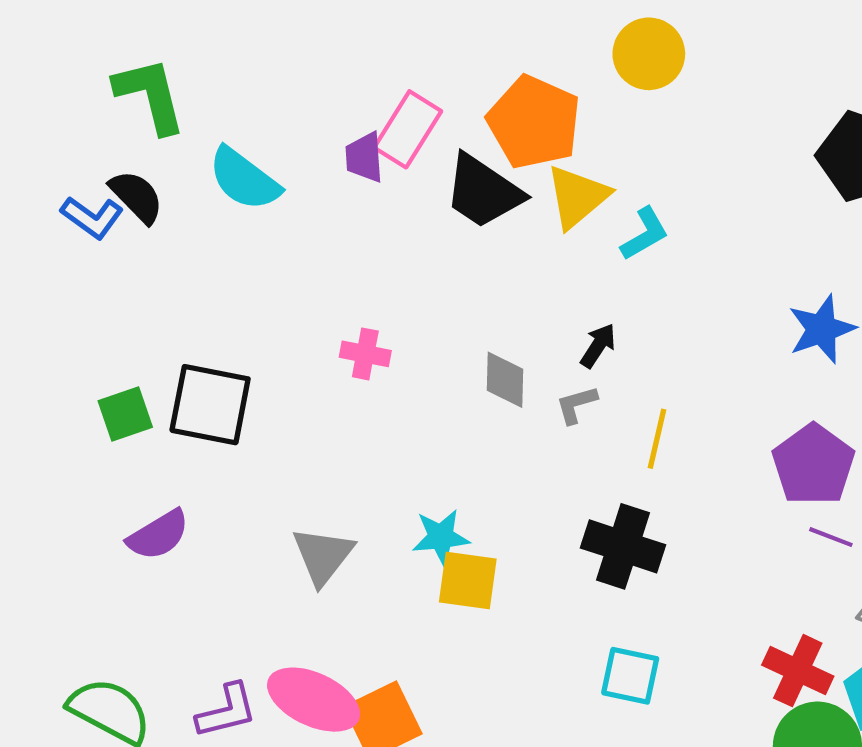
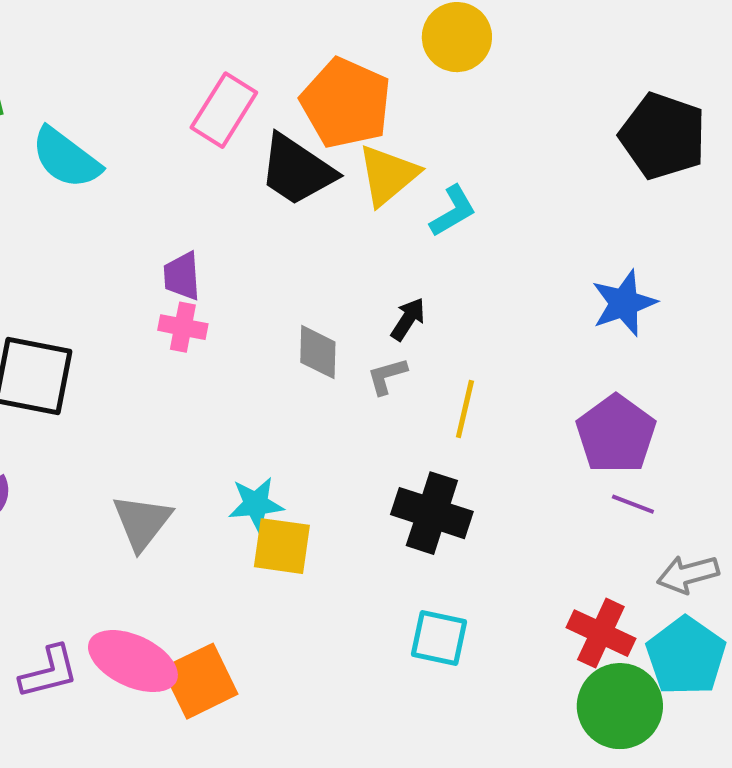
purple trapezoid: (364, 157) -> (182, 276), moved

